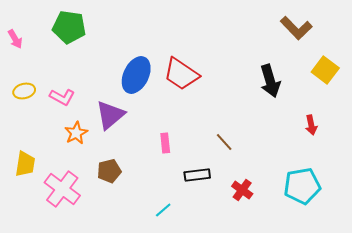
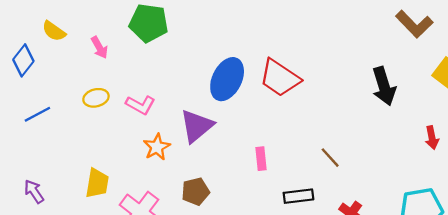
pink arrow: (15, 39) -> (99, 48), moved

